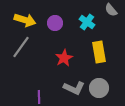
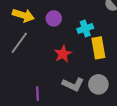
cyan cross: (87, 22) -> (85, 29), moved, turned 35

